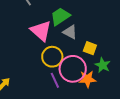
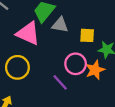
yellow circle: (52, 57) -> (17, 67), moved
pink circle: (73, 69) -> (76, 64), size x0.7

